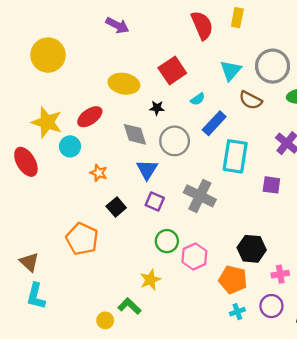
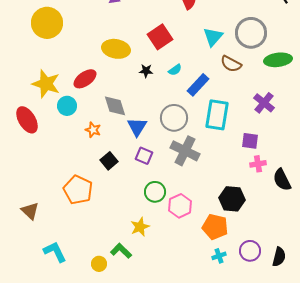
cyan semicircle: (198, 99) -> (175, 70), moved
gray diamond: (135, 134) -> (115, 106), moved
gray circle: (175, 141) -> (174, 118), moved
pink cross: (280, 274) -> (258, 164), moved
cyan L-shape: (36, 296) -> (55, 252), moved, turned 140

